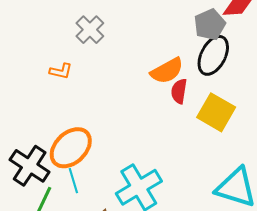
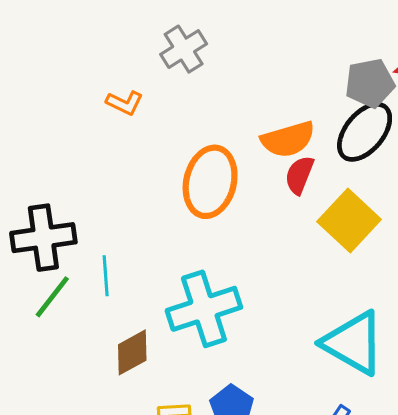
orange ellipse: (71, 148) -> (210, 182), moved, turned -45
black cross: (30, 166) -> (43, 238), turned 36

